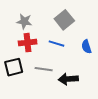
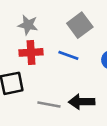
gray line: (44, 69) -> (49, 104), moved

